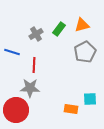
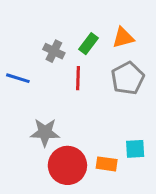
gray cross: (36, 34) -> (54, 51), turned -32
red line: (34, 65) -> (78, 78), moved
red circle: (16, 110) -> (67, 165), moved

